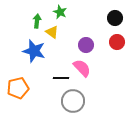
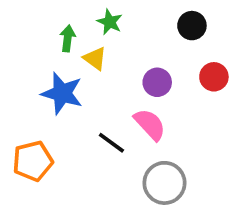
black circle: (115, 18) -> (192, 26), moved
black line: (61, 78) -> (111, 143), turned 35
gray circle: (73, 101) -> (164, 183), moved

